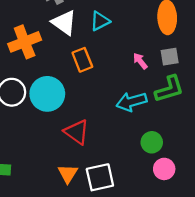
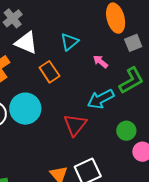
cyan triangle: (100, 21) -> (69, 42), moved
gray square: (170, 57) -> (133, 43), moved
red triangle: (77, 132) -> (75, 125), moved, turned 45

